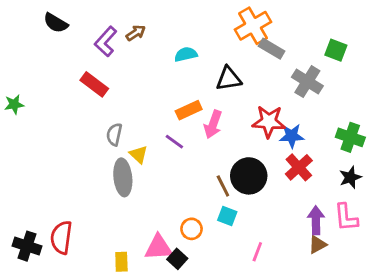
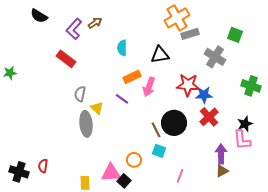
gray rectangle: (272, 49) -> (190, 34), turned -48
cyan semicircle: (186, 54) -> (122, 48), moved, turned -77
green cross: (350, 137) -> (251, 86), moved
pink L-shape: (346, 217) -> (242, 140), moved
red semicircle: (61, 237) -> (43, 166), size x0.6

